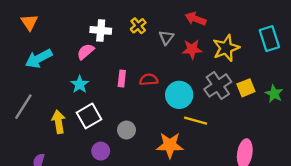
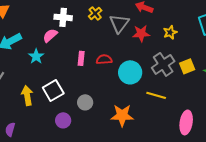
gray triangle: (166, 37) -> (119, 23), size x1.5
yellow star: (226, 48) -> (170, 32), size x0.6
cyan star: (80, 84) -> (36, 56), moved
yellow line: (196, 121) -> (156, 95), moved

